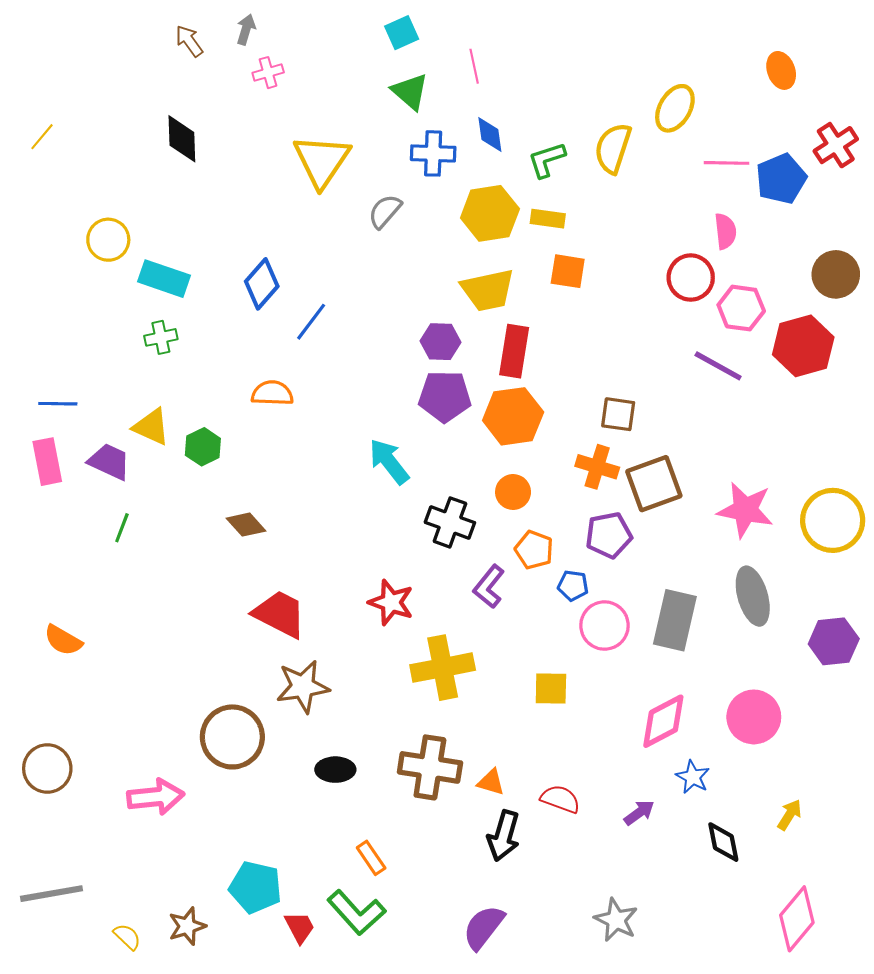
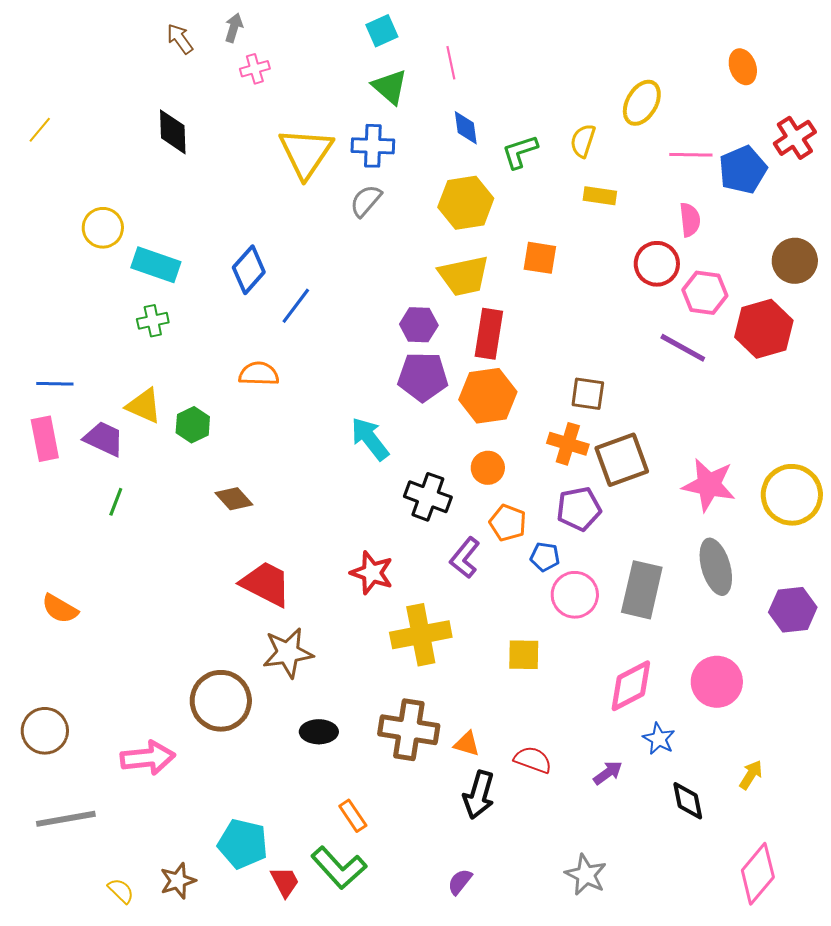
yellow semicircle: (613, 148) -> (583, 141), size x0.7
blue cross: (433, 153) -> (373, 146), moved
yellow rectangle: (548, 219) -> (600, 196), moved
gray line: (52, 894) -> (66, 819), moved
purple semicircle: (484, 927) -> (460, 882), size x0.6

